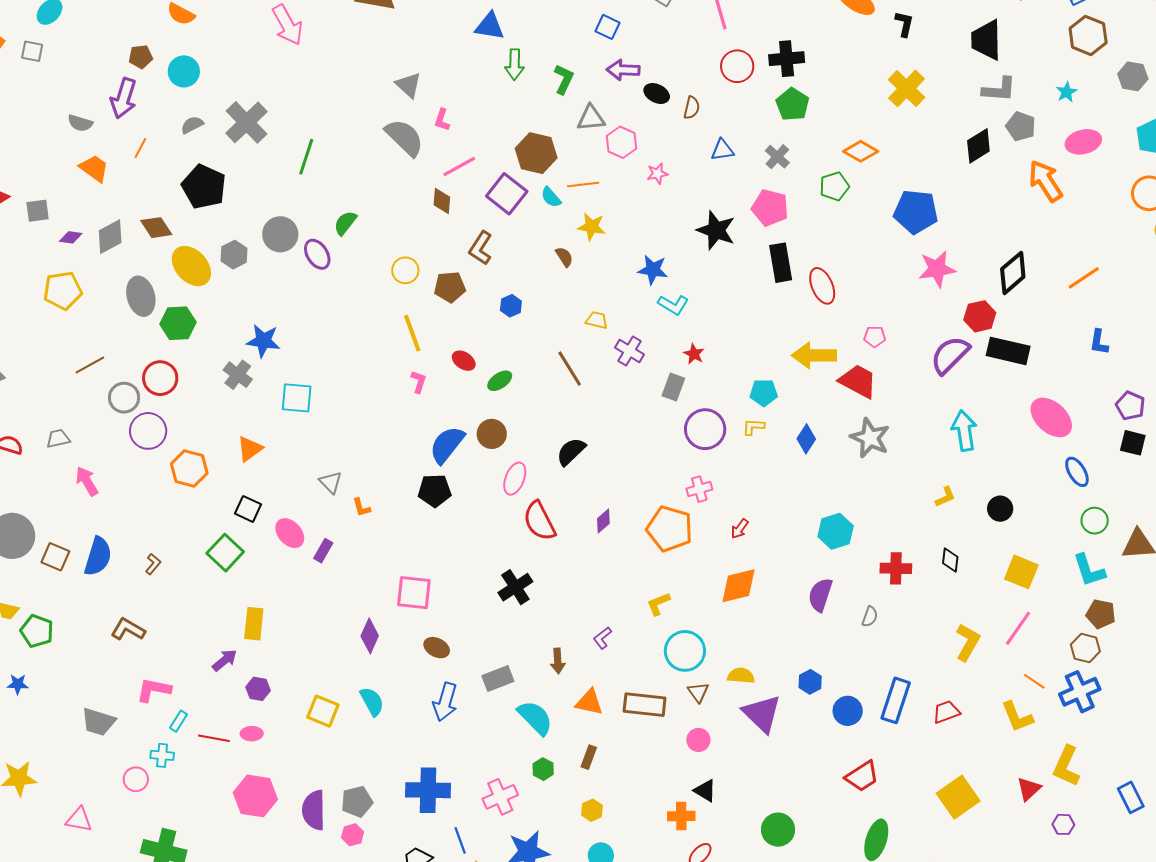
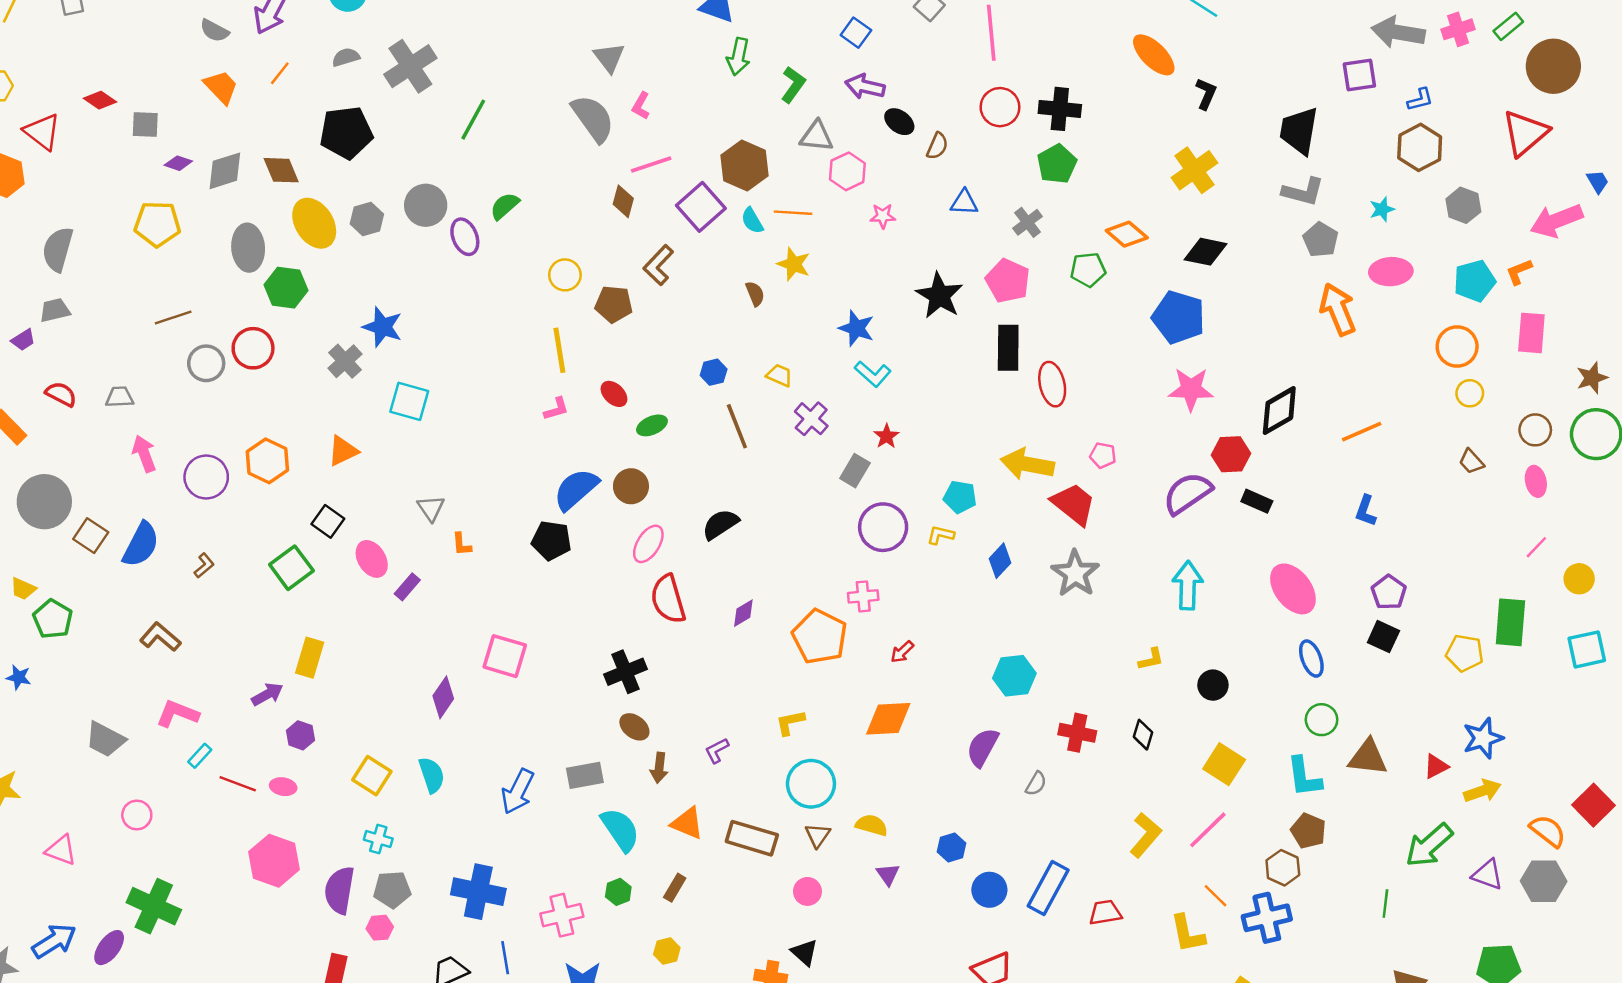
black diamond: (978, 146) -> (1206, 252), moved, turned 33
black pentagon: (204, 187) -> (346, 133), turned 30
blue hexagon: (511, 306) -> (714, 372), moved
black rectangle: (1008, 351) -> (1257, 501), size x0.6
pink L-shape: (419, 382) -> (556, 409), turned 45
purple circle: (148, 431) -> (206, 477), moved
brown ellipse: (437, 648) -> (634, 727), moved
purple triangle: (762, 714) -> (888, 874), size x0.5
cyan cross: (162, 755) -> (378, 839), moved

